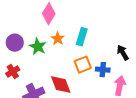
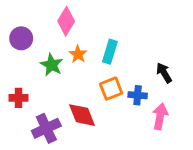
purple circle: (15, 43) -> (21, 38), moved
red cross: (13, 72) -> (19, 98), turned 32

